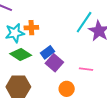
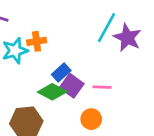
green diamond: (21, 55) -> (52, 92), moved
pink line: (86, 69) -> (102, 87), moved

